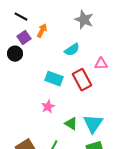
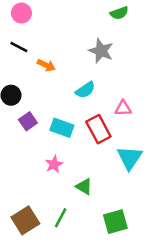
orange arrow: (42, 31) -> (46, 65), turned 88
purple square: (24, 38) -> (28, 121), moved
cyan triangle: (93, 124) -> (130, 158), moved

